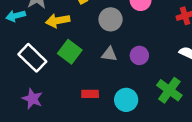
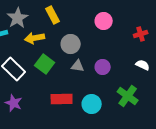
gray circle: (111, 19) -> (71, 44), moved
red rectangle: (90, 94) -> (62, 99), size x1.5

